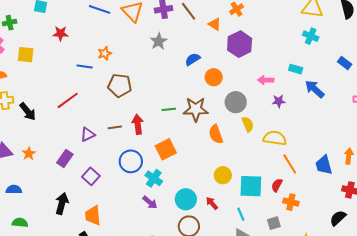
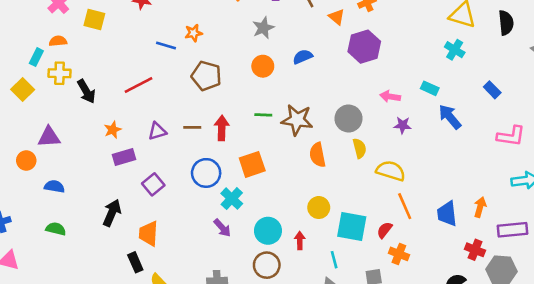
orange circle: (214, 77) -> (263, 66), moved
orange star: (29, 154) -> (113, 130), moved
purple rectangle: (65, 158) -> (124, 157), turned 30
red arrow: (212, 203) -> (300, 241), turned 32

